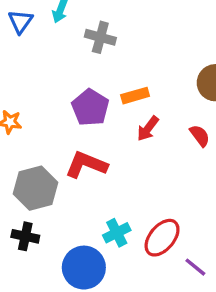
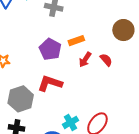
red semicircle: (200, 136) -> (106, 60), moved

